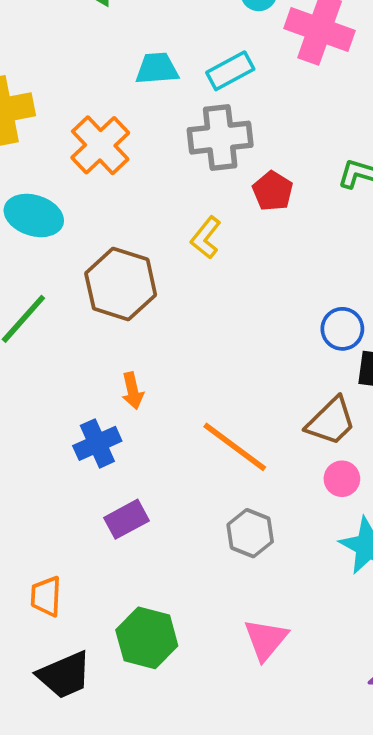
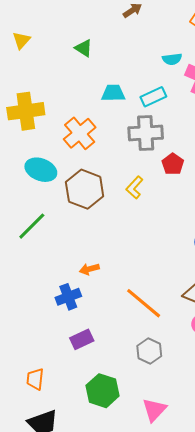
brown hexagon: (121, 284) -> (85, 189), moved
orange arrow: (133, 391) -> (89, 269), turned 84
green hexagon: (147, 638) -> (103, 391), moved

